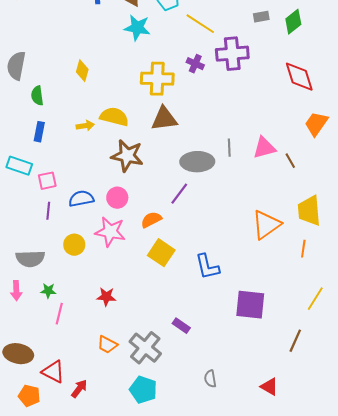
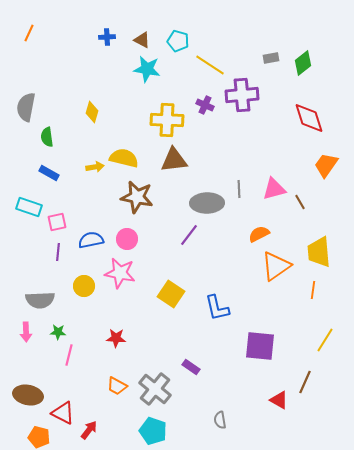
blue rectangle: (39, 132) -> (49, 173), turned -72
orange semicircle: (151, 220) -> (259, 234), moved
red triangle: (269, 387) -> (279, 400), moved

